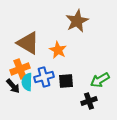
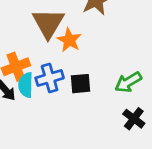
brown triangle: (28, 43) -> (48, 23), moved, turned 30
black cross: (89, 101) -> (134, 119), moved, turned -35

